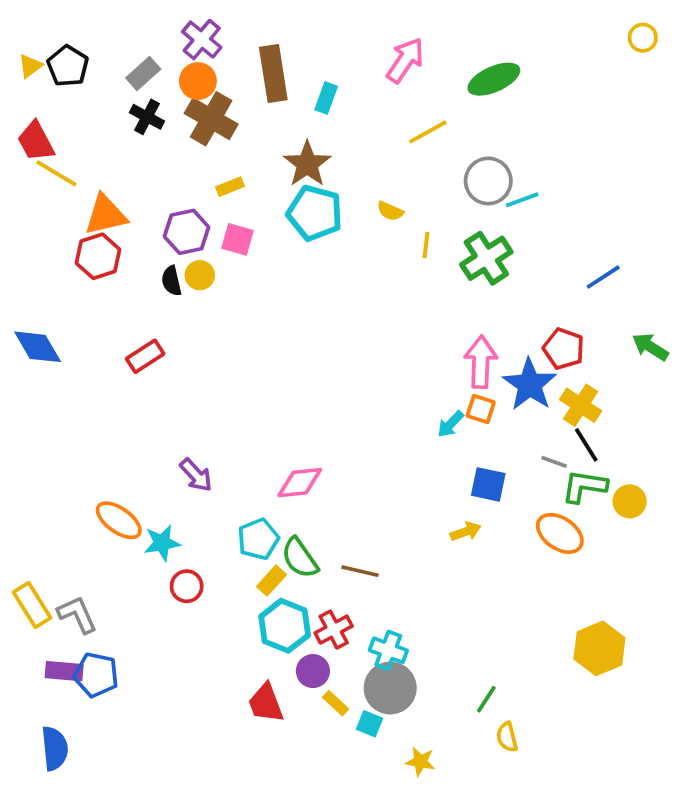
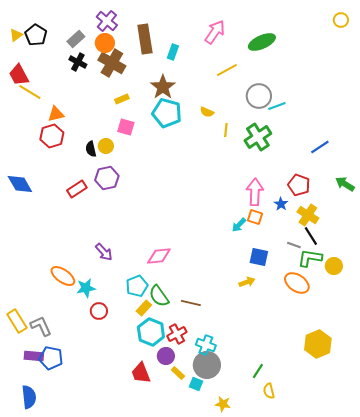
orange triangle: (106, 215) -> (56, 114), size x0.7
purple hexagon: (187, 232) -> (107, 178), moved
blue star: (530, 385) -> (281, 204), size x0.5

